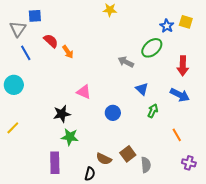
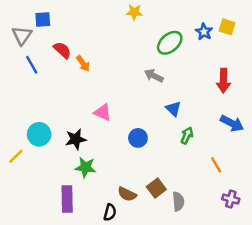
green ellipse: (152, 48) -> (170, 43), moved
cyan circle: (14, 85) -> (39, 134), moved
blue arrow: (180, 95) -> (232, 123), moved

